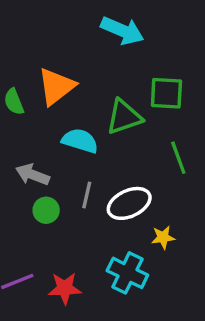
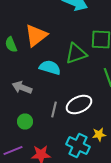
gray line: (87, 195) -> (54, 110), moved
green circle: (46, 210) -> (25, 122), moved
yellow star: (163, 237) -> (99, 134), moved

